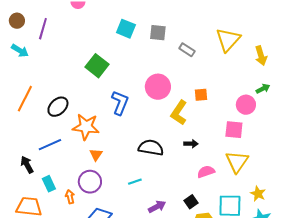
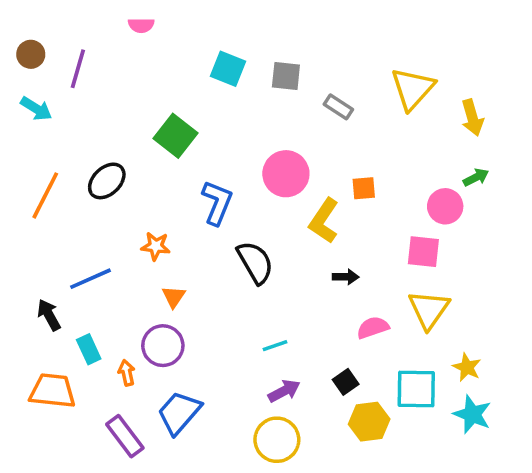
black ellipse: (58, 107) -> (107, 181), moved
orange star: (86, 127) -> (156, 246), size x0.6
black semicircle: (151, 148) -> (255, 262), moved, turned 50
cyan line: (135, 182) -> (275, 346), moved

